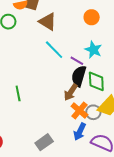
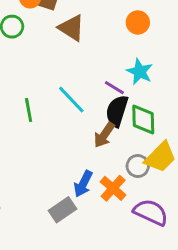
cyan line: (54, 50) -> (71, 100), moved
green line: (18, 93) -> (29, 110), moved
orange cross: (79, 110) -> (113, 188), moved
blue arrow: (80, 132) -> (83, 184), moved

